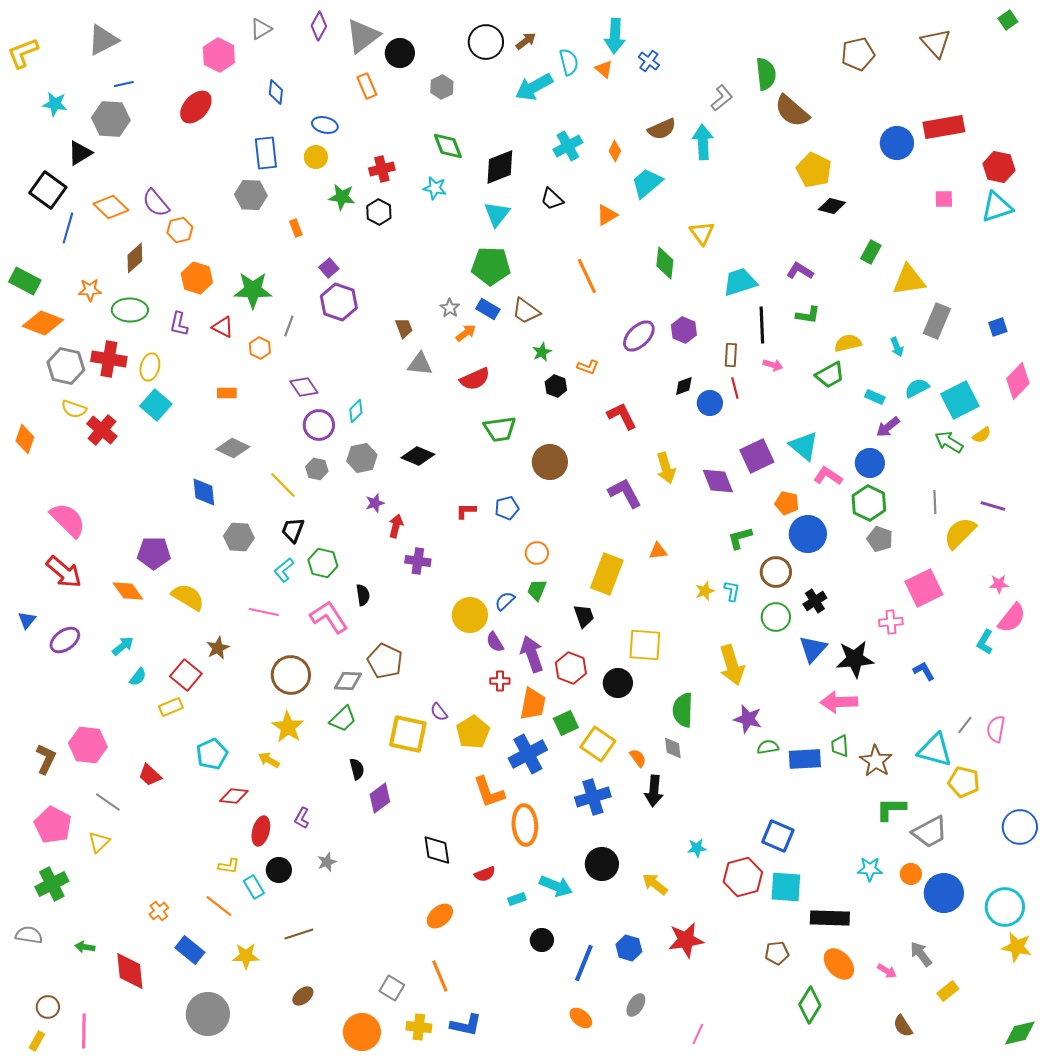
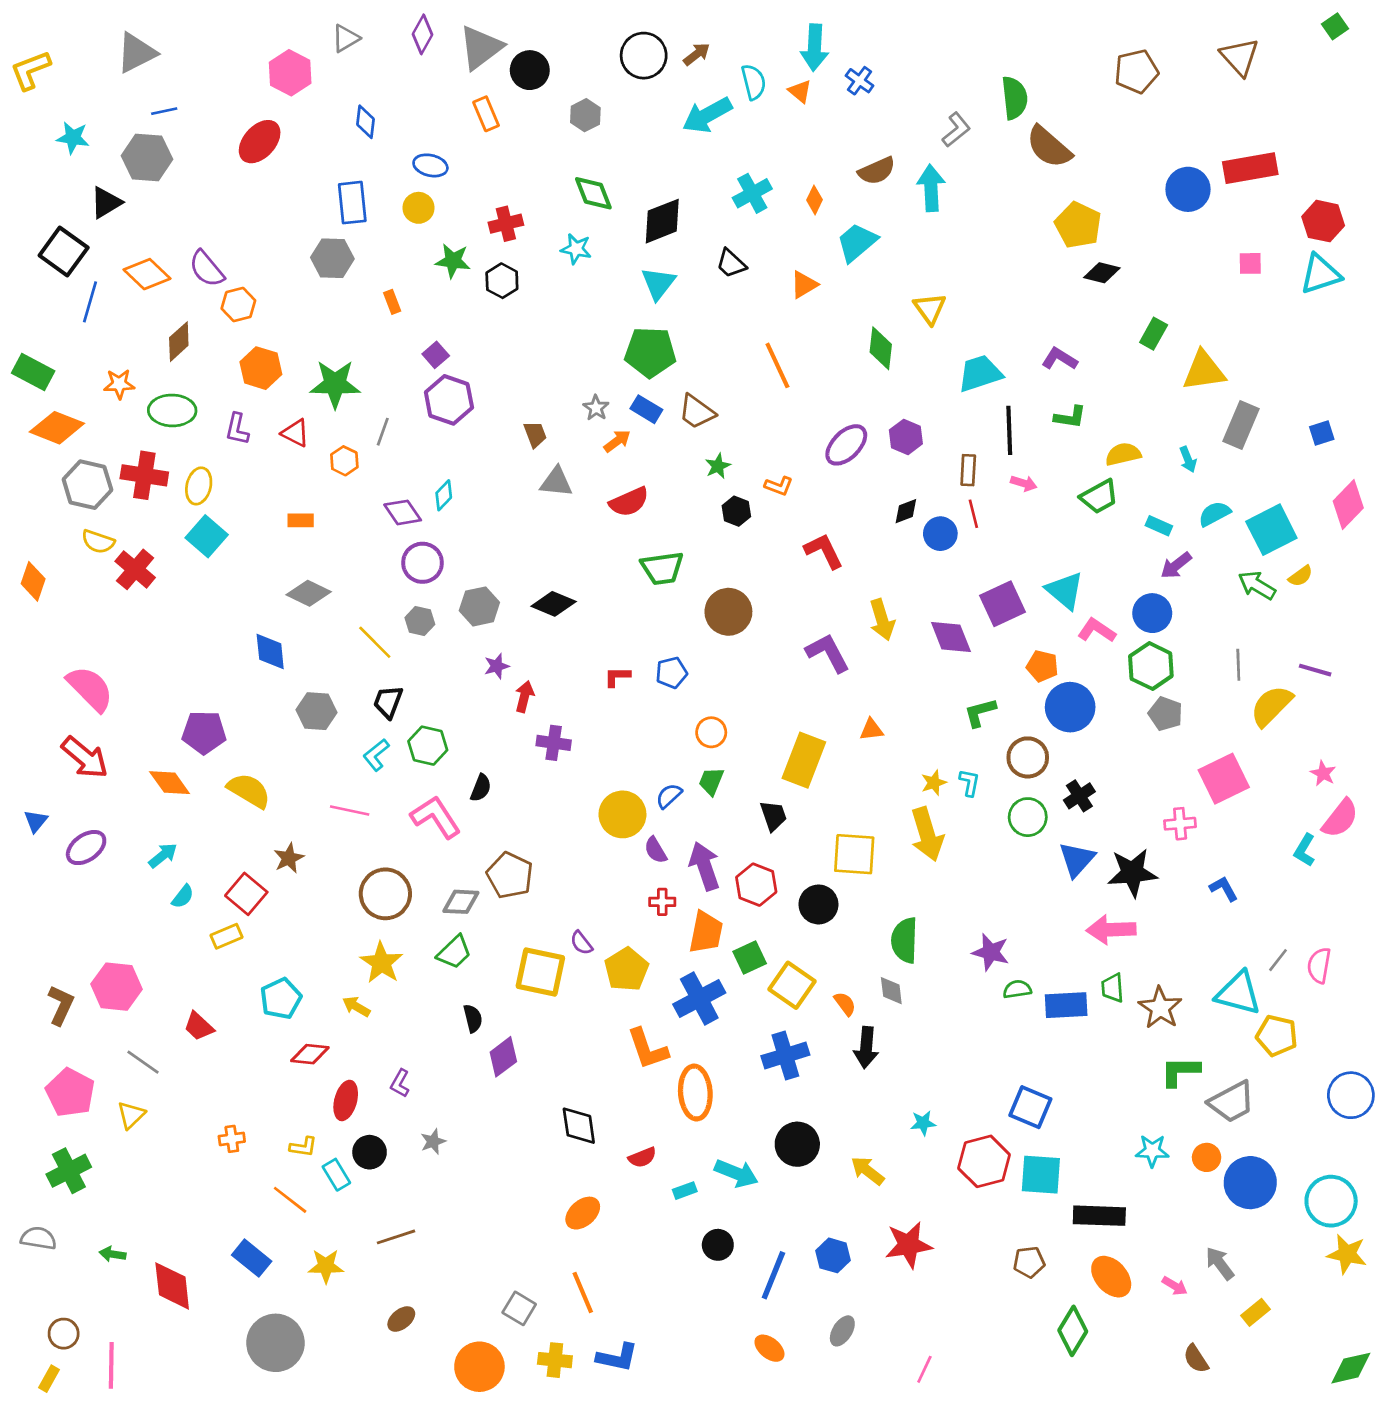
cyan diamond: (356, 411) -> (444, 495), moved
pink star: (999, 584) -> (1323, 773), turned 30
black semicircle: (363, 595) -> (481, 788), turned 30
yellow arrow: (732, 665) -> (927, 834), moved
orange cross: (159, 911) -> (232, 1139), moved, turned 30

